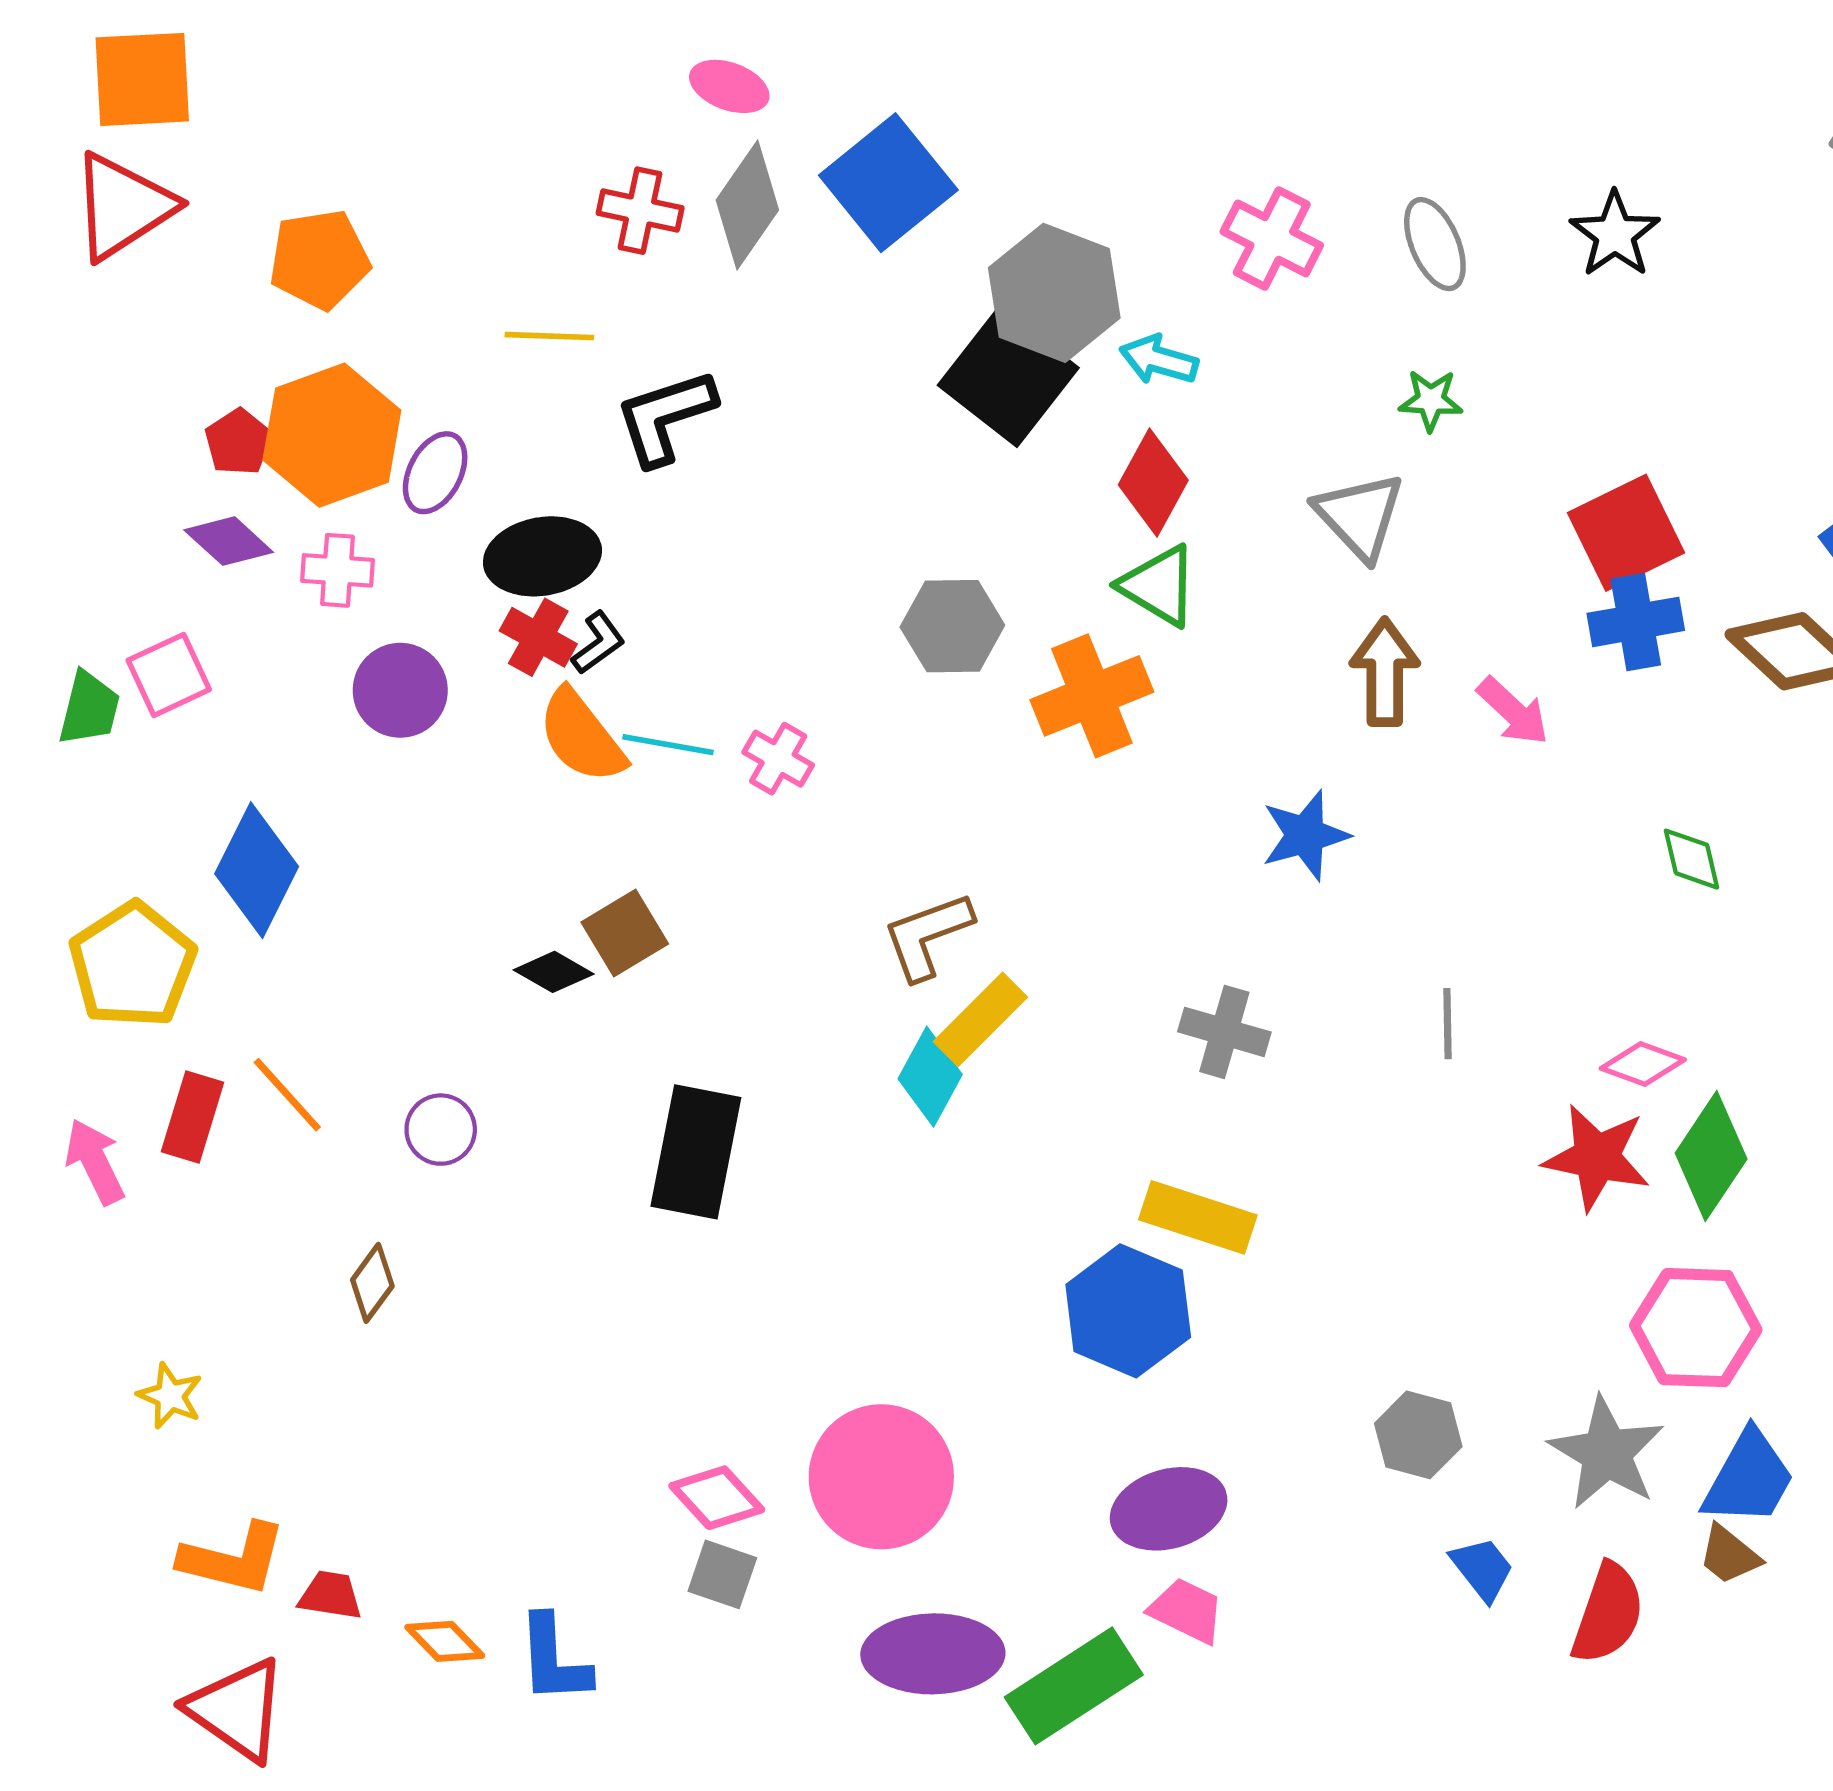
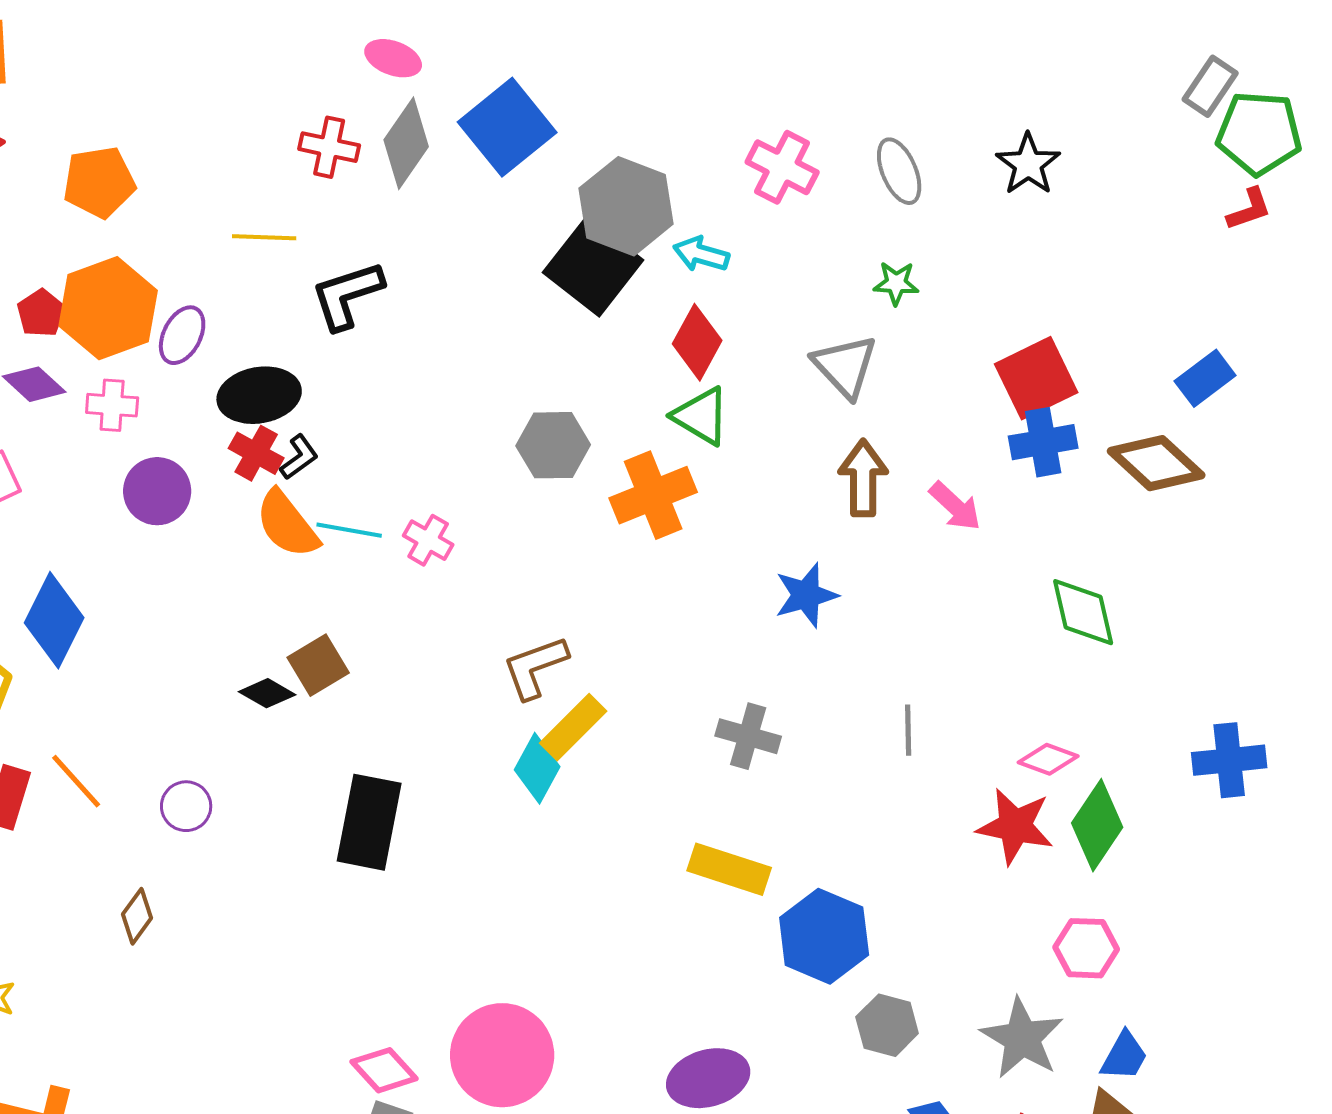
green diamond: (1692, 859) -> (1083, 612), size x1.5
blue hexagon: (1128, 1311) -> (824, 936), moved
pink hexagon: (1696, 1328) -> (1086, 948), size x0.7
blue trapezoid: (1749, 1478) -> (1124, 1056), size x0.7

